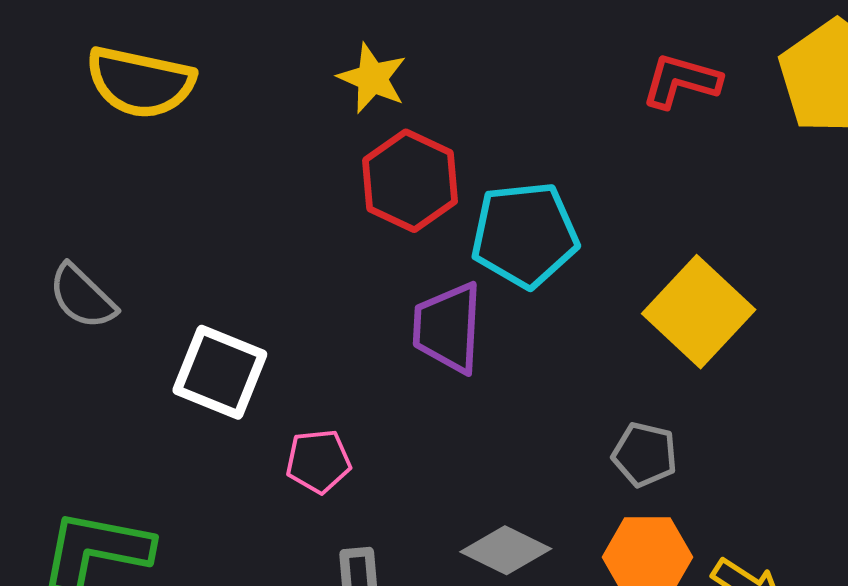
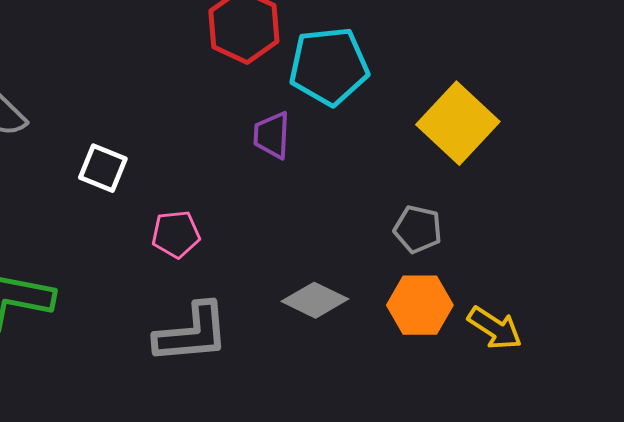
purple trapezoid: (448, 328) -> (272, 135), size x0.7
white square: (220, 372) -> (103, 168), size x0.7

